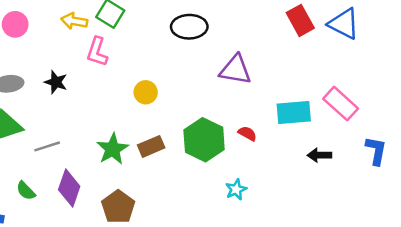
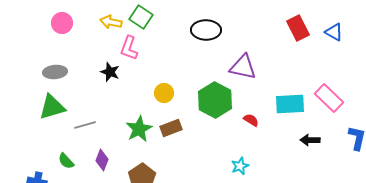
blue triangle: (344, 24) -> (334, 32), size x0.7
black star: (56, 82) -> (110, 72), moved
yellow circle: (146, 92) -> (164, 93), moved
green hexagon: (204, 140) -> (215, 100), moved
purple diamond: (69, 188) -> (102, 160), size x0.7

